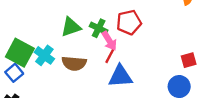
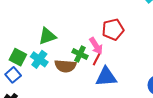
green triangle: (71, 27) -> (47, 36), moved
green cross: (99, 28) -> (80, 54), moved
green square: (20, 53) -> (18, 57), size x0.7

